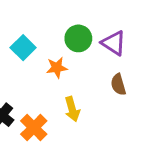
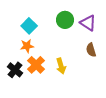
orange star: (57, 68) -> (27, 46), moved
orange cross: (34, 128) -> (36, 65), moved

